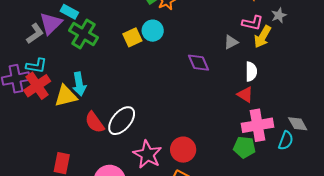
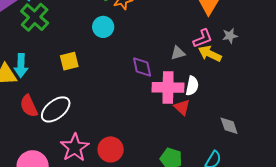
pink L-shape: (253, 23) -> (203, 38), turned -45
yellow square: (132, 37) -> (69, 61), moved
yellow arrow: (263, 37) -> (210, 54), turned 75
gray diamond: (298, 124) -> (229, 126), moved
pink cross: (257, 125) -> (168, 87), moved

